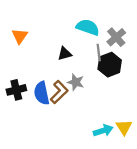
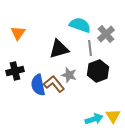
black triangle: (65, 54) -> (59, 49), size x1.5
black hexagon: (110, 65) -> (98, 71), moved
black cross: (16, 90) -> (15, 71), moved
brown L-shape: (59, 92) -> (54, 84), turned -85

